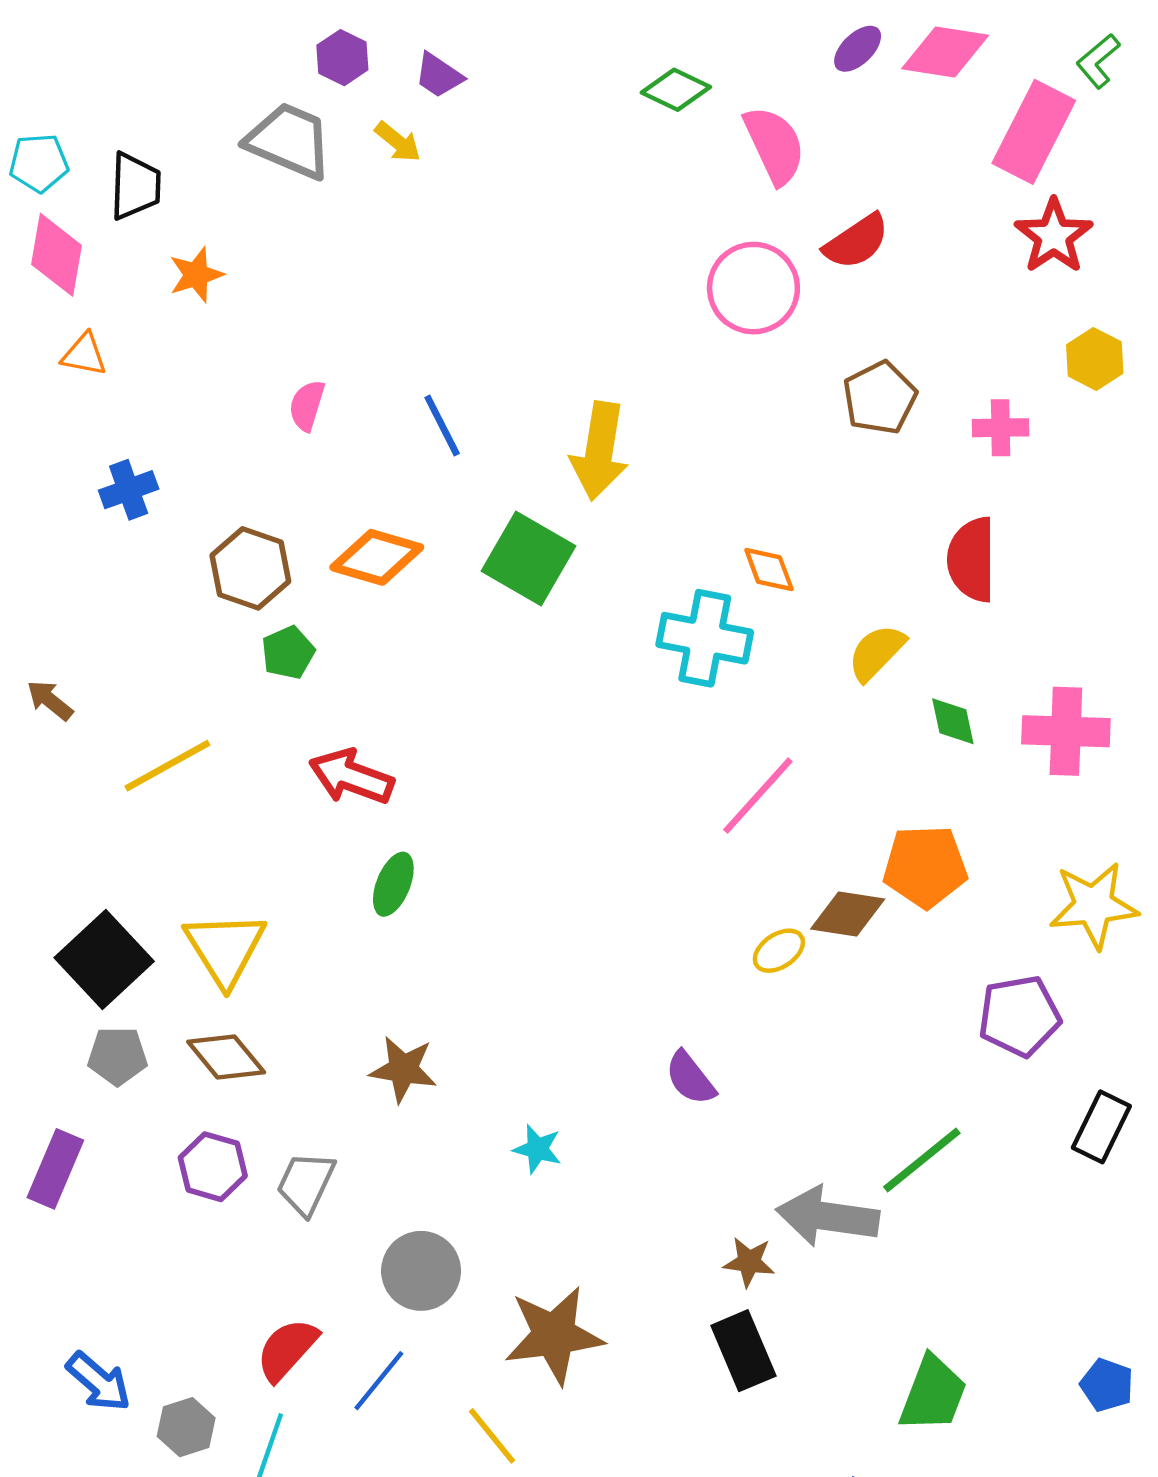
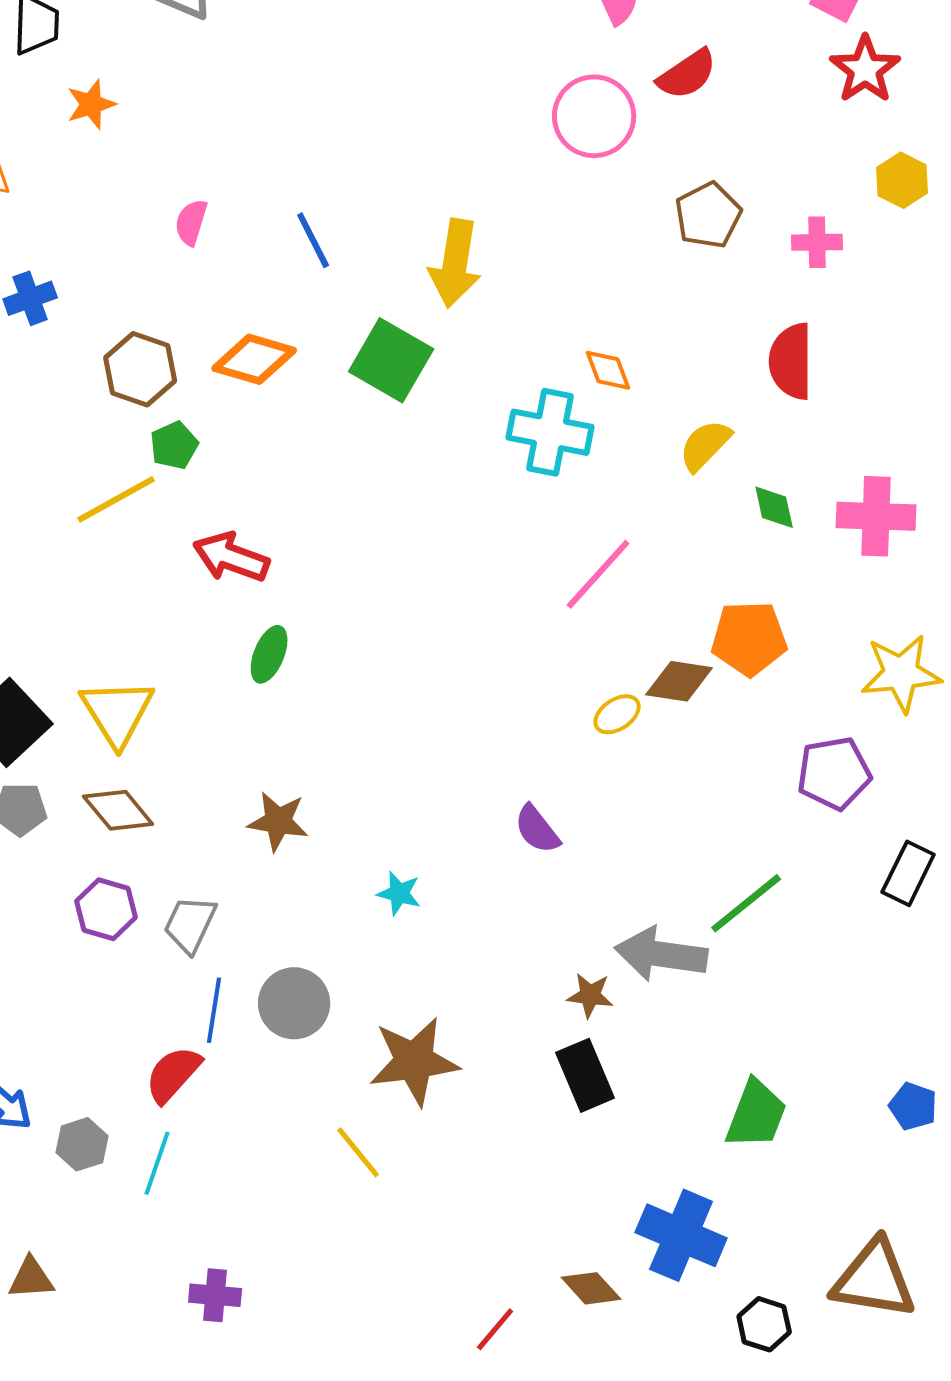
yellow line: (167, 766) -> (116, 499), moved
blue line: (379, 1381) -> (214, 1010), moved, turned -30

